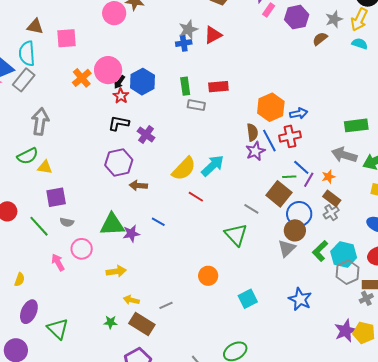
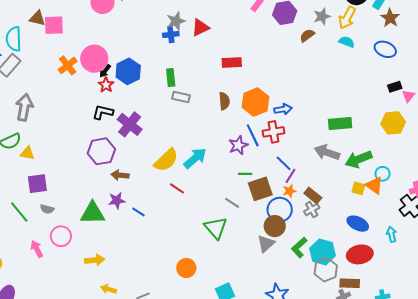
brown triangle: (35, 26) -> (37, 18), moved
red rectangle: (218, 87) -> (232, 63), moved
brown semicircle: (252, 132) -> (224, 101), moved
purple cross: (146, 134) -> (130, 124), size x1.4
green line: (289, 177) -> (245, 174), moved
orange star: (328, 177) -> (289, 191), moved
brown square: (279, 194) -> (260, 189), turned 30
purple star: (131, 234) -> (117, 200), moved

